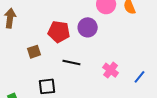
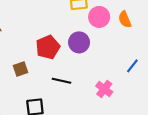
red pentagon: (59, 32) -> (48, 47), turned -30
blue line: (140, 77) -> (132, 66), moved

